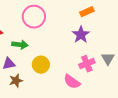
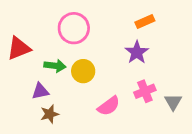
gray triangle: (108, 59) -> (173, 102), moved
yellow circle: (41, 65) -> (83, 71), moved
pink semicircle: (72, 82) -> (109, 106), moved, turned -72

